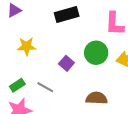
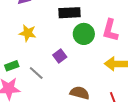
green circle: (96, 53) -> (84, 34), moved

